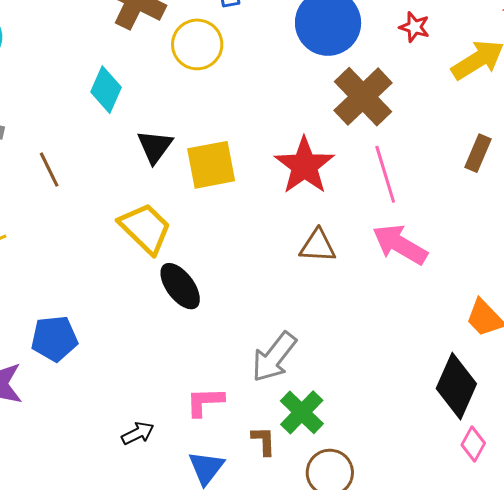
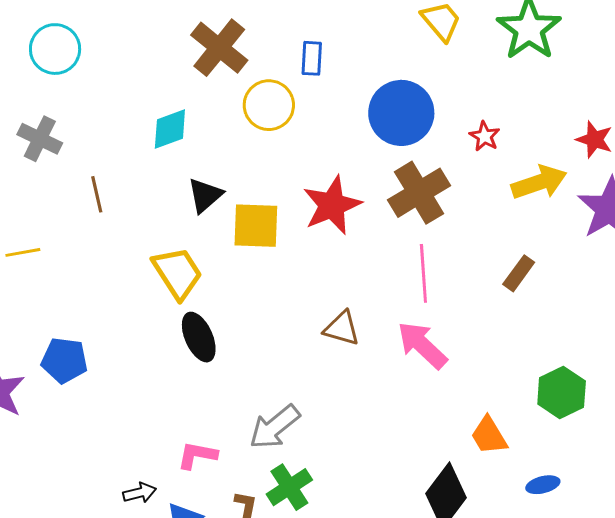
cyan diamond: (106, 90) -> (170, 129), turned 33
red star: (304, 166) -> (332, 205), moved
black arrow: (138, 433) -> (140, 493), moved

